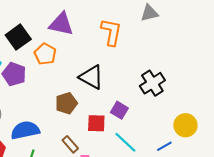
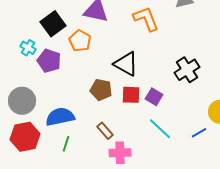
orange L-shape: (111, 32) -> (146, 19), turned -32
brown pentagon: (66, 103) -> (101, 90), turned 30
red square: (96, 123) -> (131, 95), moved

